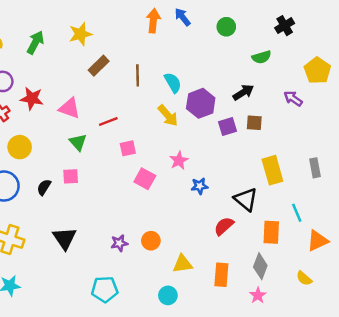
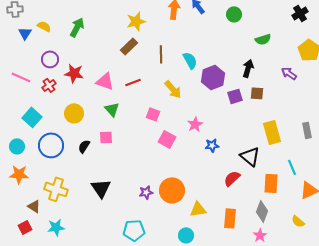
black cross: (285, 26) -> (300, 13), moved
yellow star: (80, 34) -> (136, 21), moved
black arrow: (243, 92) -> (248, 68), turned -42
yellow arrow: (168, 115) -> (173, 89), moved
red line: (108, 122) -> (133, 82), moved
yellow circle: (20, 147) -> (74, 113), moved
pink square: (128, 148) -> (153, 114), turned 32
orange circle: (151, 241) -> (172, 190), size x1.6

